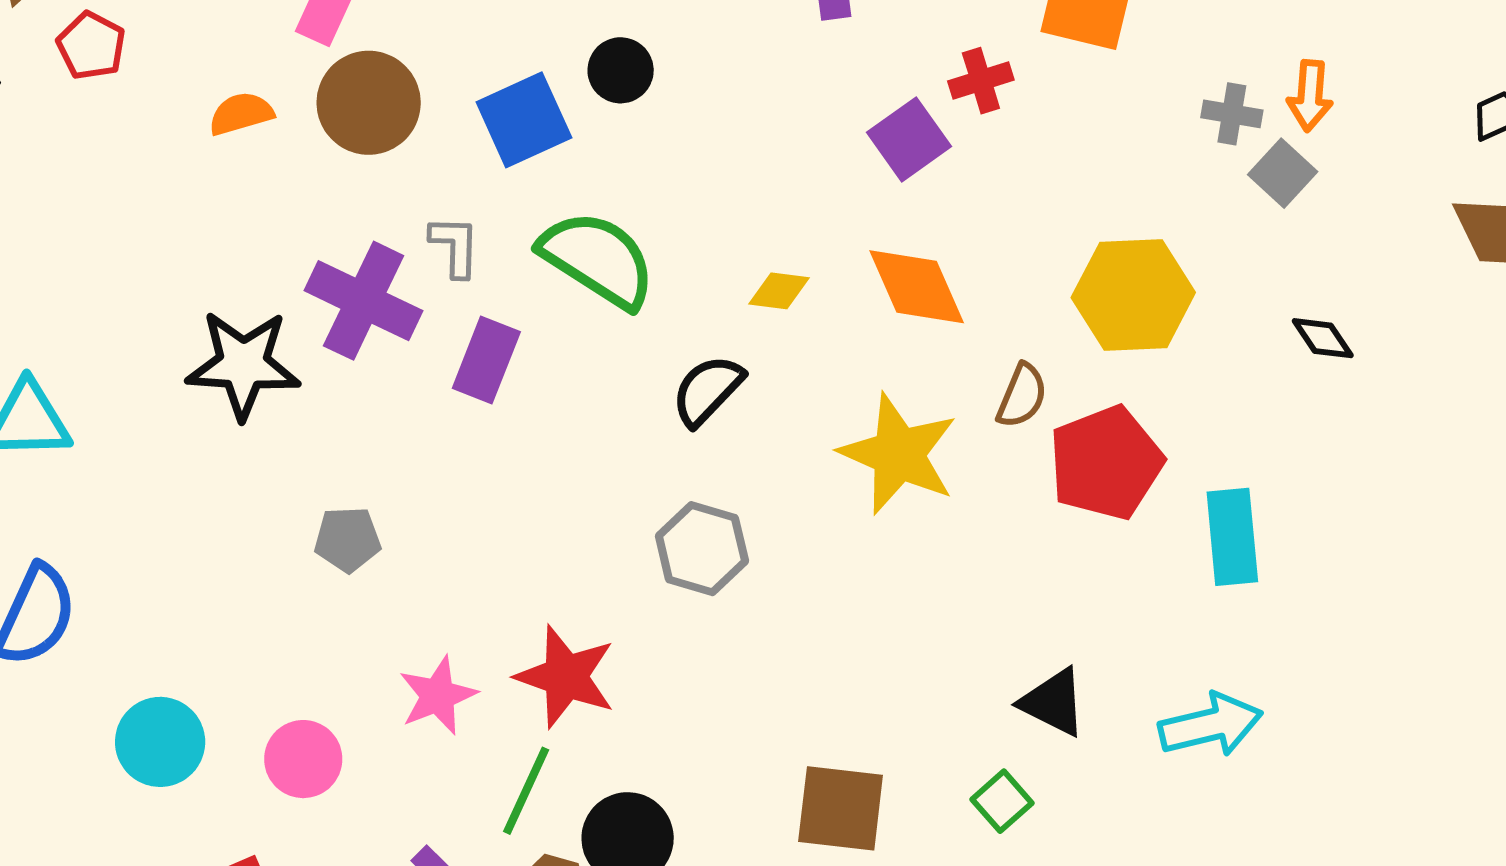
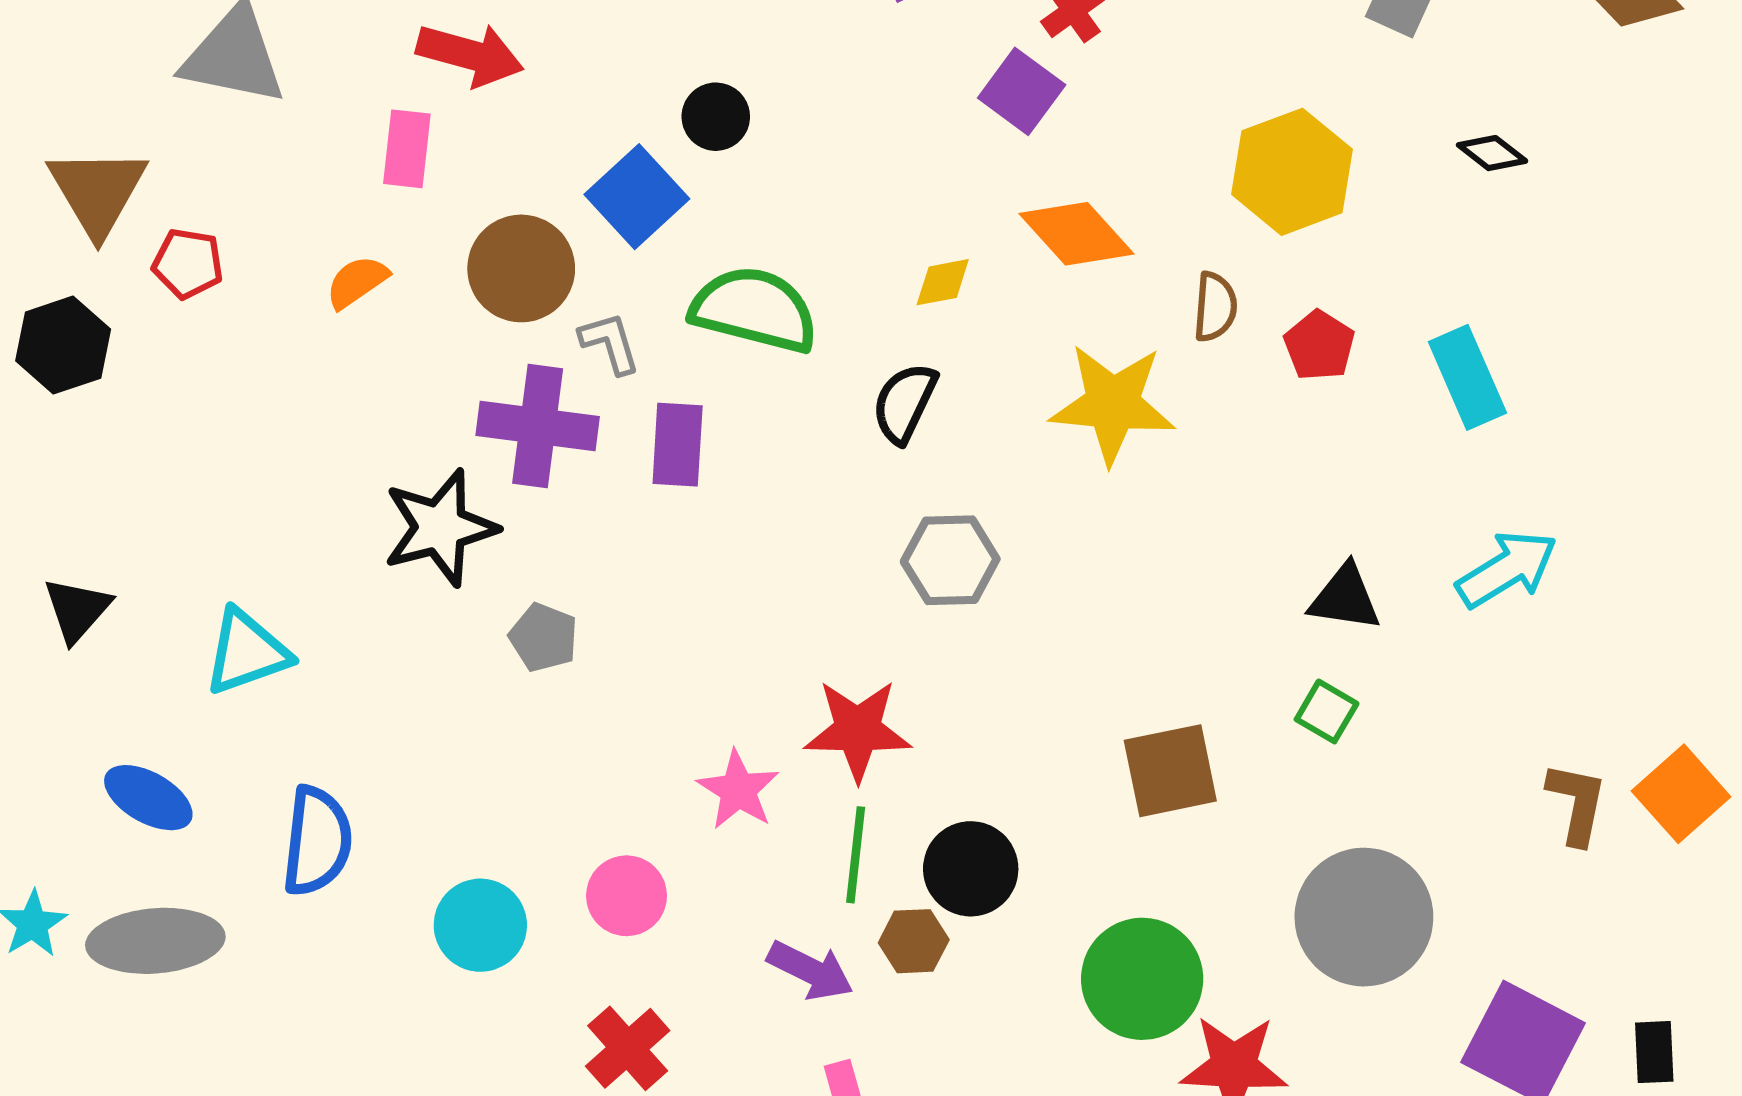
brown circle: (369, 103) -> (521, 268), moved
red pentagon: (1106, 463) -> (1319, 345), size x0.6
gray pentagon: (348, 539) -> (544, 637), moved, turned -30

